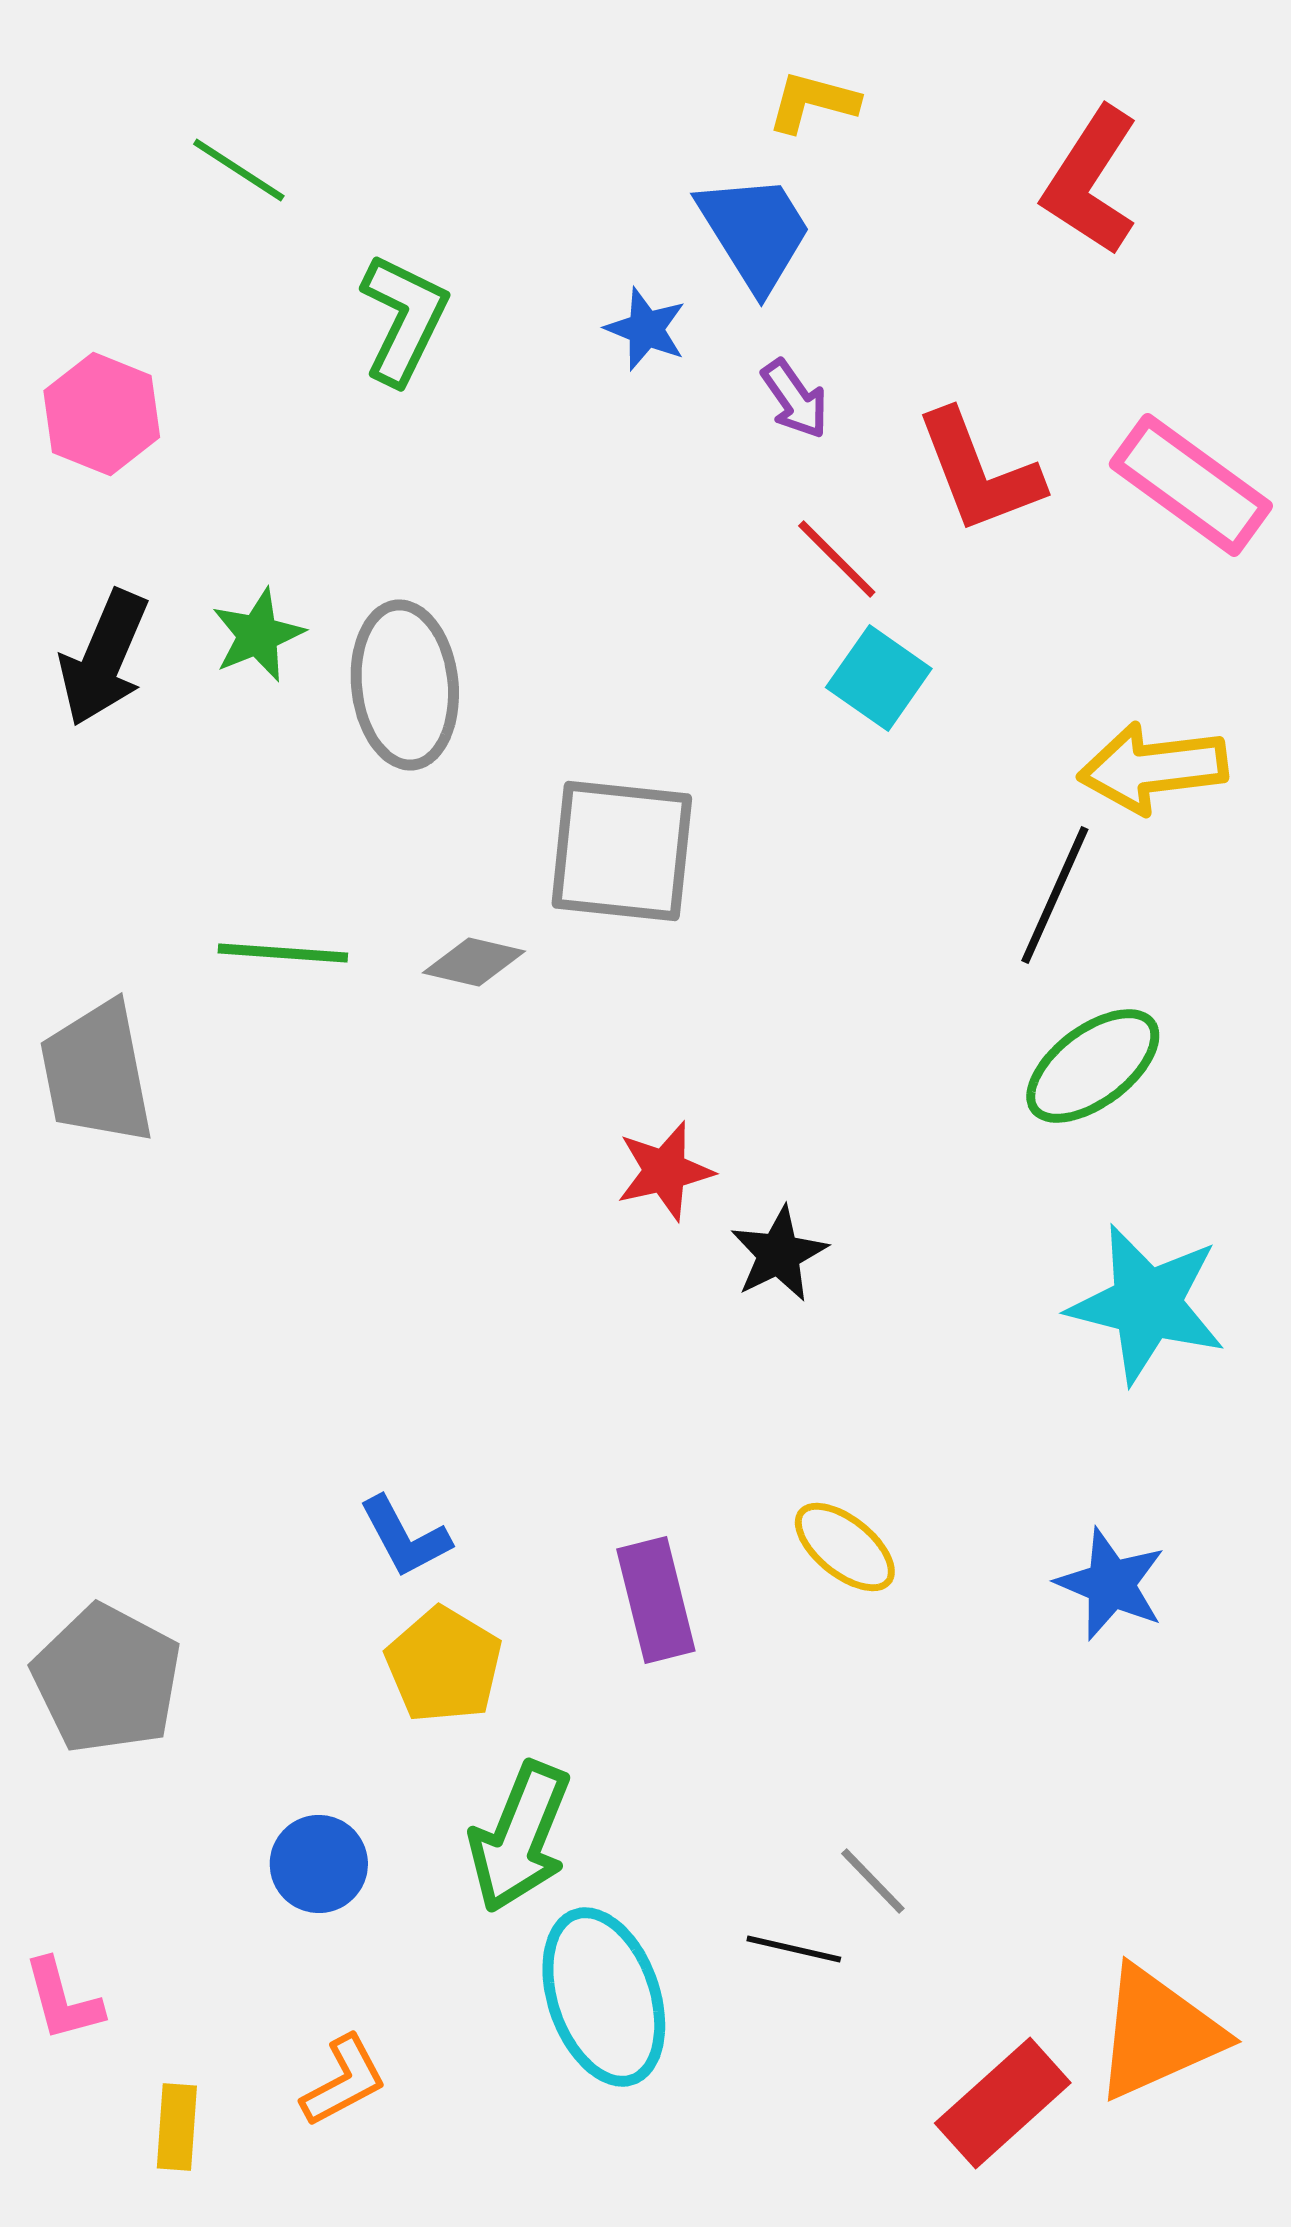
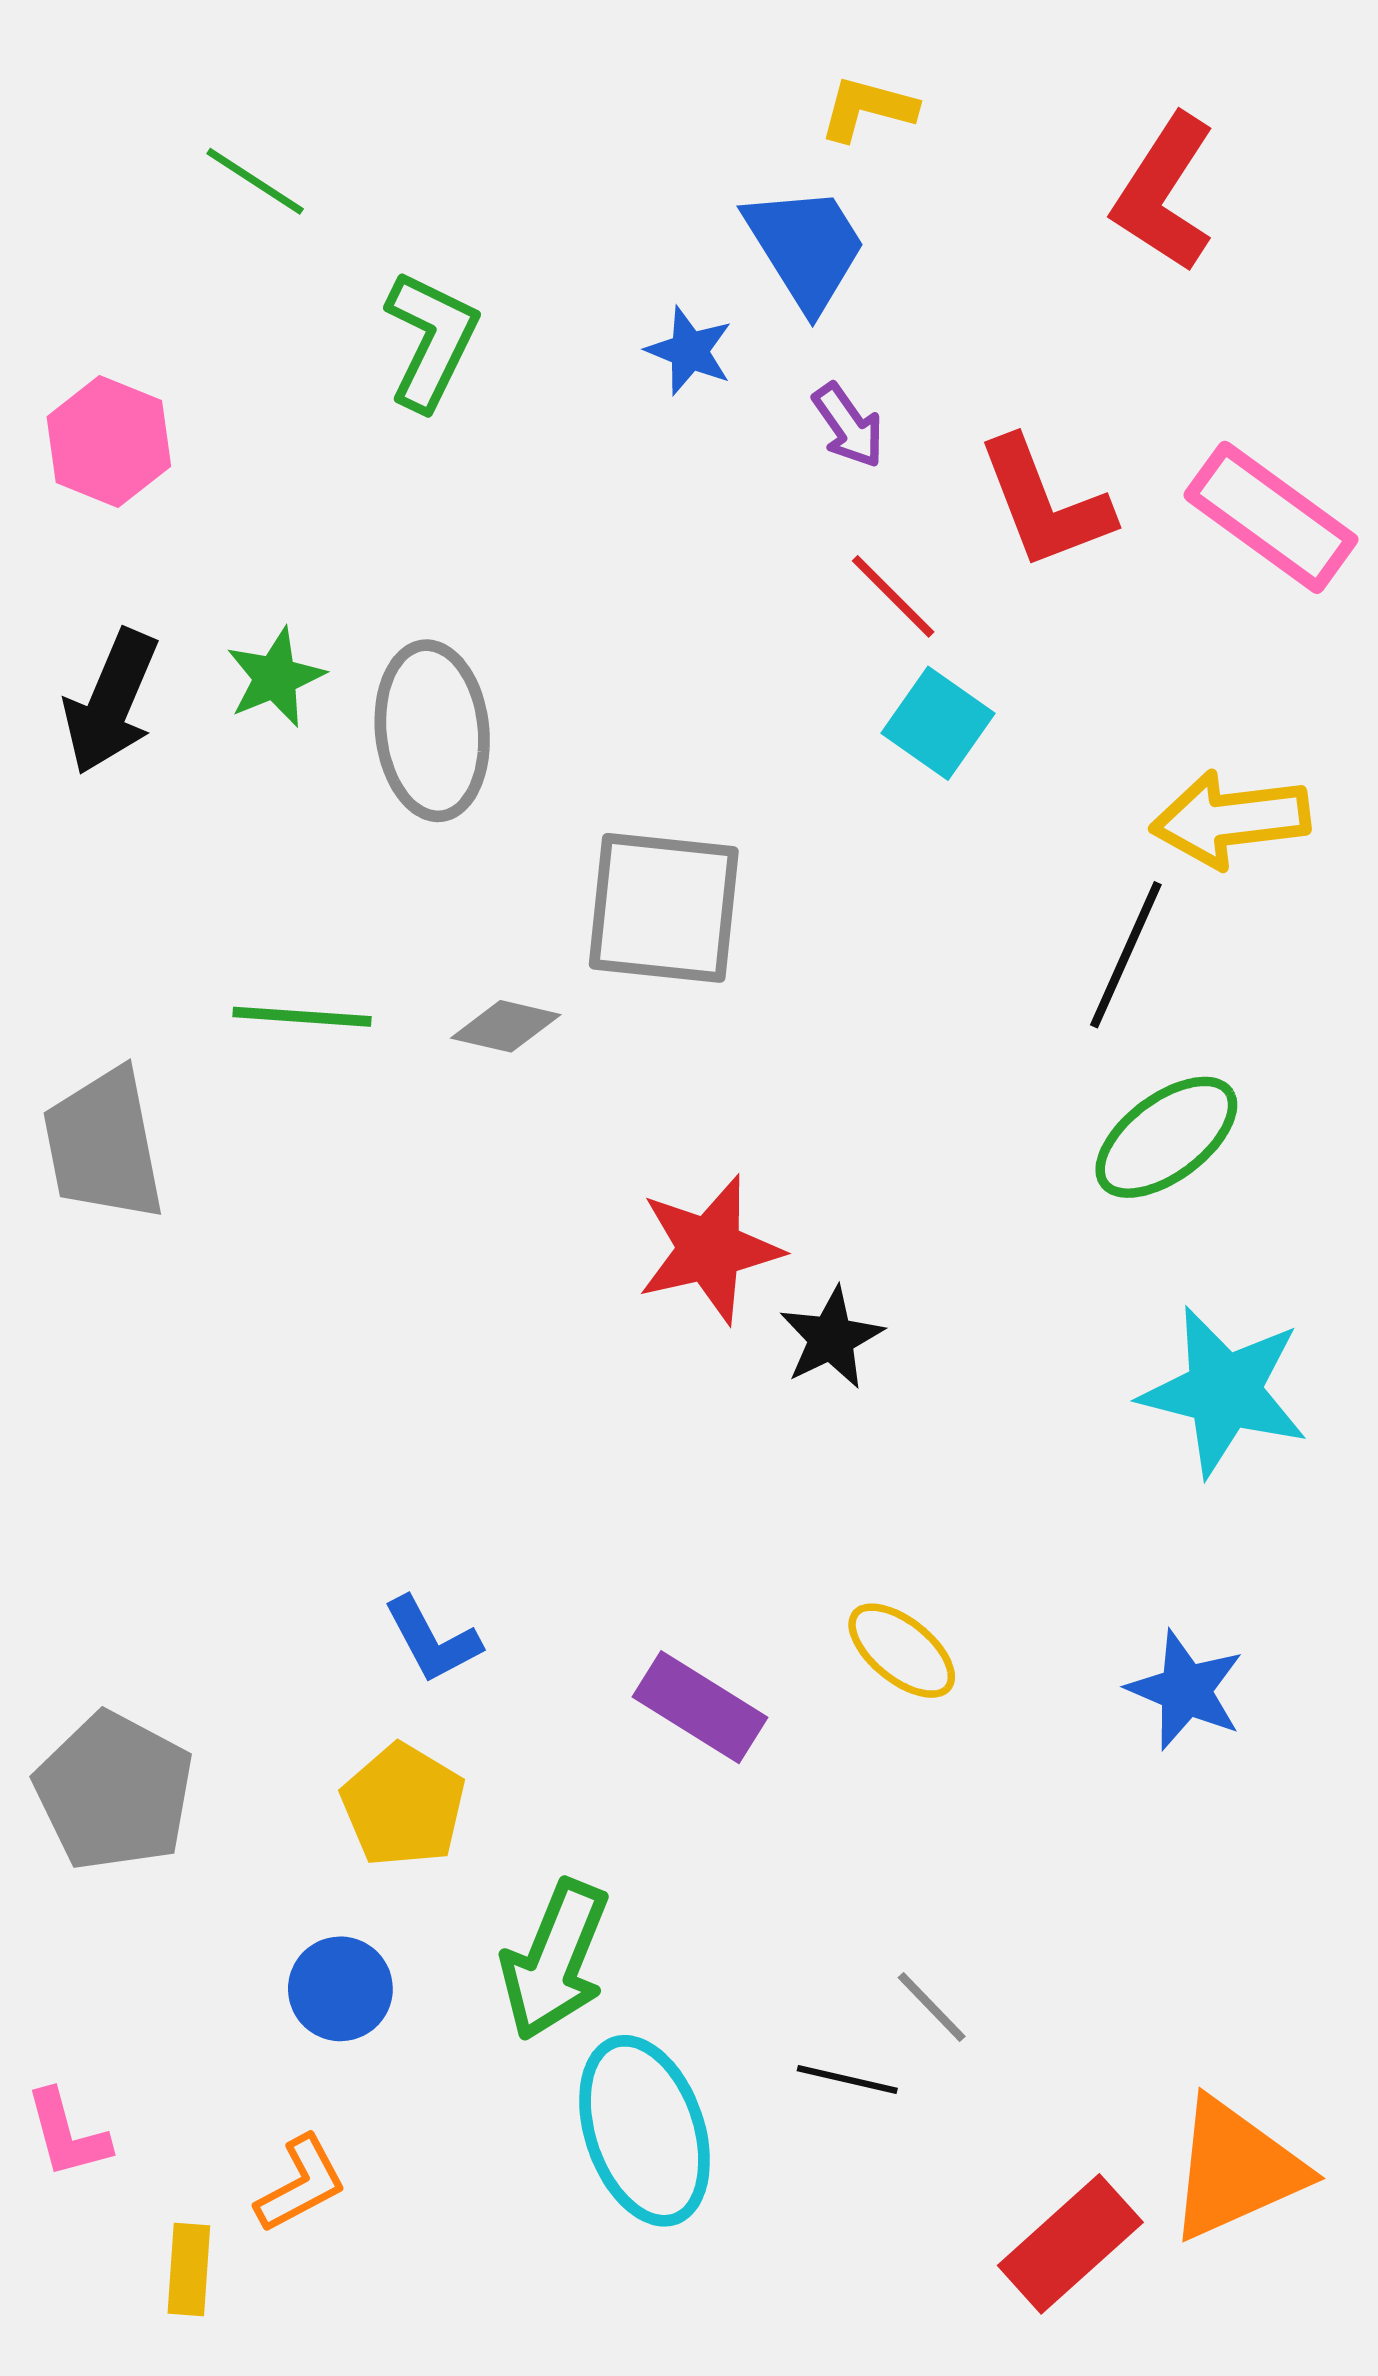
red star: (665, 1171) -> (710, 1249), size x1.4
purple rectangle: (656, 1600) -> (700, 1707), turned -44
yellow pentagon: (444, 1665) -> (403, 1805), moved
orange L-shape: (344, 2081) -> (301, 2184), moved

